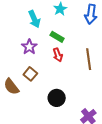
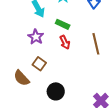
black circle: (57, 98) -> (56, 91), moved

